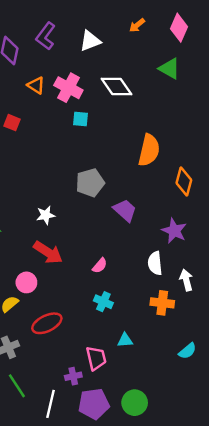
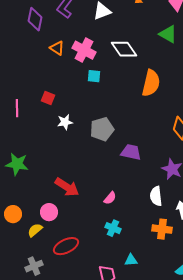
red square: (12, 123) -> (48, 98), moved
orange semicircle: (149, 150) -> (151, 83), moved
purple trapezoid: (125, 210) -> (131, 152), turned -30
white star: (46, 215) -> (65, 122), moved

